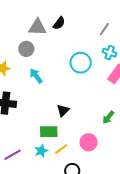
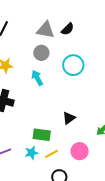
gray circle: (26, 49) -> (41, 53), moved
cyan circle: (81, 63) -> (73, 65), moved
black triangle: (63, 110) -> (69, 118), moved

